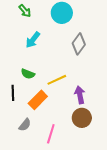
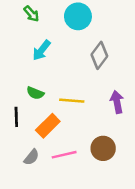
yellow line: (57, 80) -> (72, 101), turned 30
purple arrow: (80, 95) -> (117, 102), moved
pink line: (51, 134) -> (64, 155), moved, turned 60

